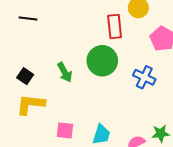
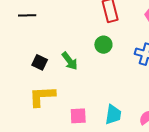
green circle: (102, 61) -> (103, 45), size x0.6
black square: (25, 76) -> (40, 62), moved

